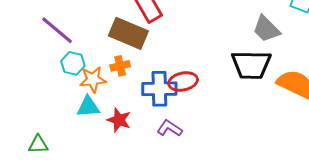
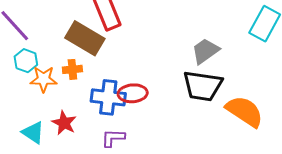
gray trapezoid: (266, 29) -> (205, 51), moved, turned 92
cyan triangle: (88, 107) -> (33, 132), moved, turned 30
purple L-shape: (170, 128) -> (113, 138), turned -40

